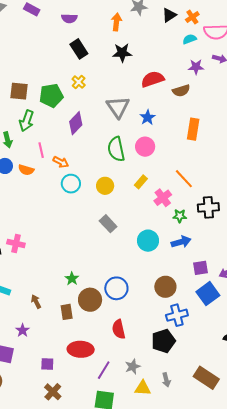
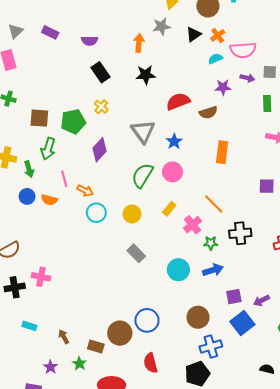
green semicircle: (116, 149) -> (142, 175), turned 45
green star: (72, 279) -> (79, 364), moved
brown rectangle: (67, 312) -> (96, 347), turned -63

